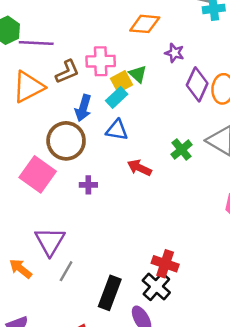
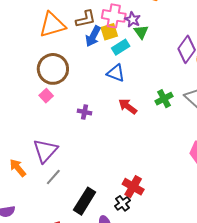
purple star: (174, 53) -> (133, 20), moved
yellow square: (122, 82) -> (109, 32), moved
blue arrow: (83, 108) -> (93, 36), moved
brown circle: (66, 141) -> (53, 69), moved
pink square: (38, 174) -> (46, 96), size x0.5
black cross: (156, 287) -> (123, 203), size x0.7

